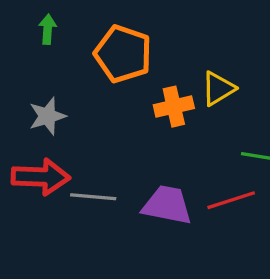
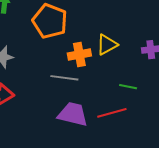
gray line: (93, 197) -> (64, 78), moved

